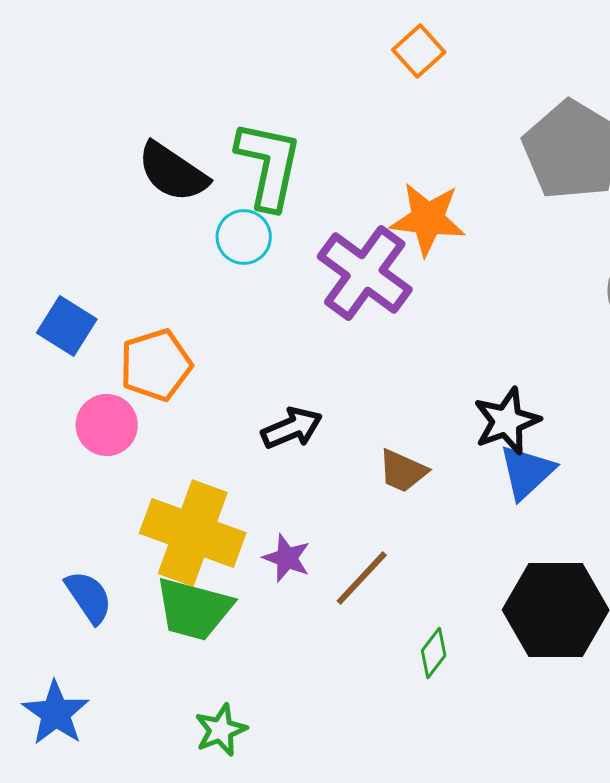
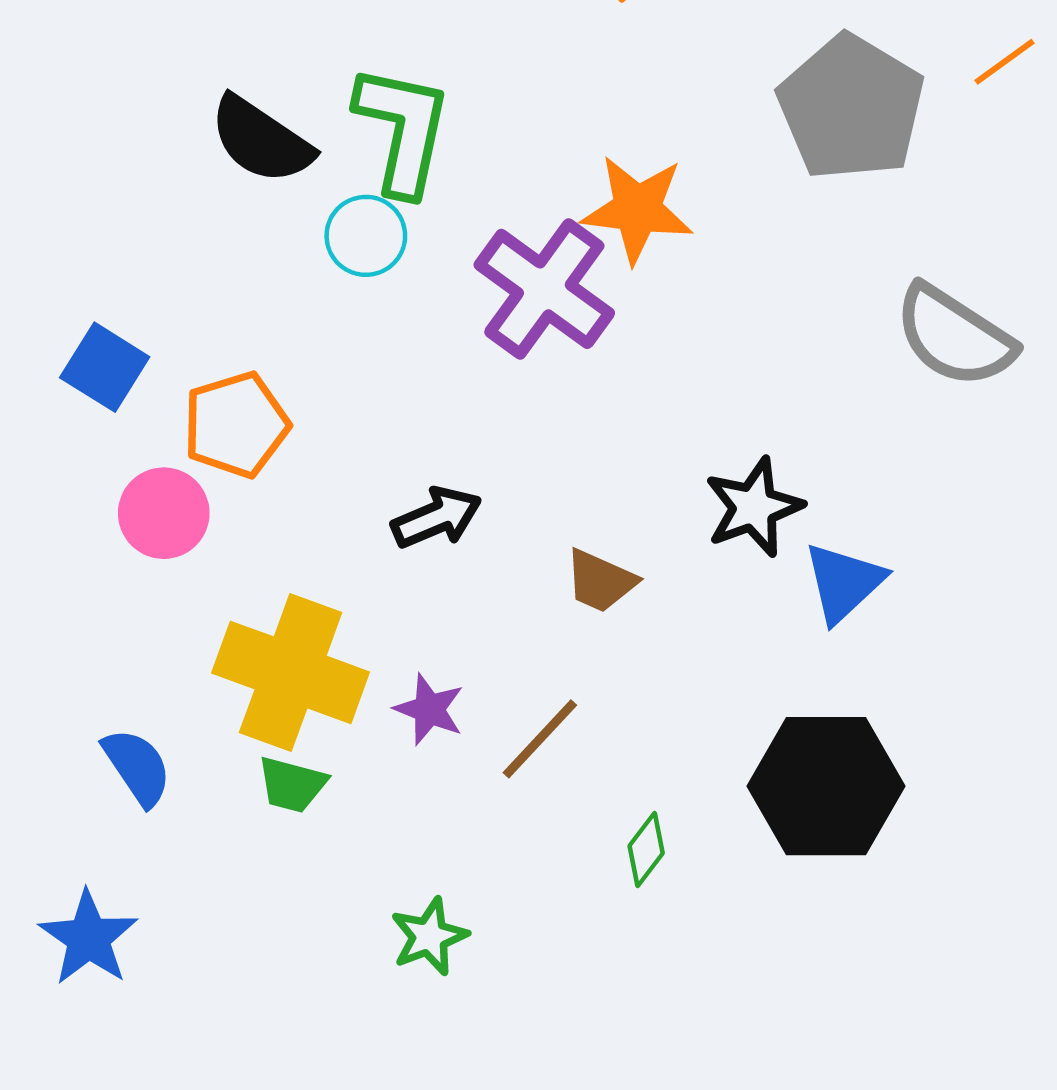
blue triangle: (527, 472) -> (844, 582), moved
green trapezoid: (194, 609) -> (292, 785), size x0.6
green star: (221, 730) -> (429, 937), moved

